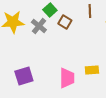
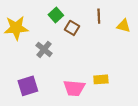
gray cross: (39, 26) -> (44, 49), moved
pink trapezoid: (67, 78) -> (74, 88), turned 95

